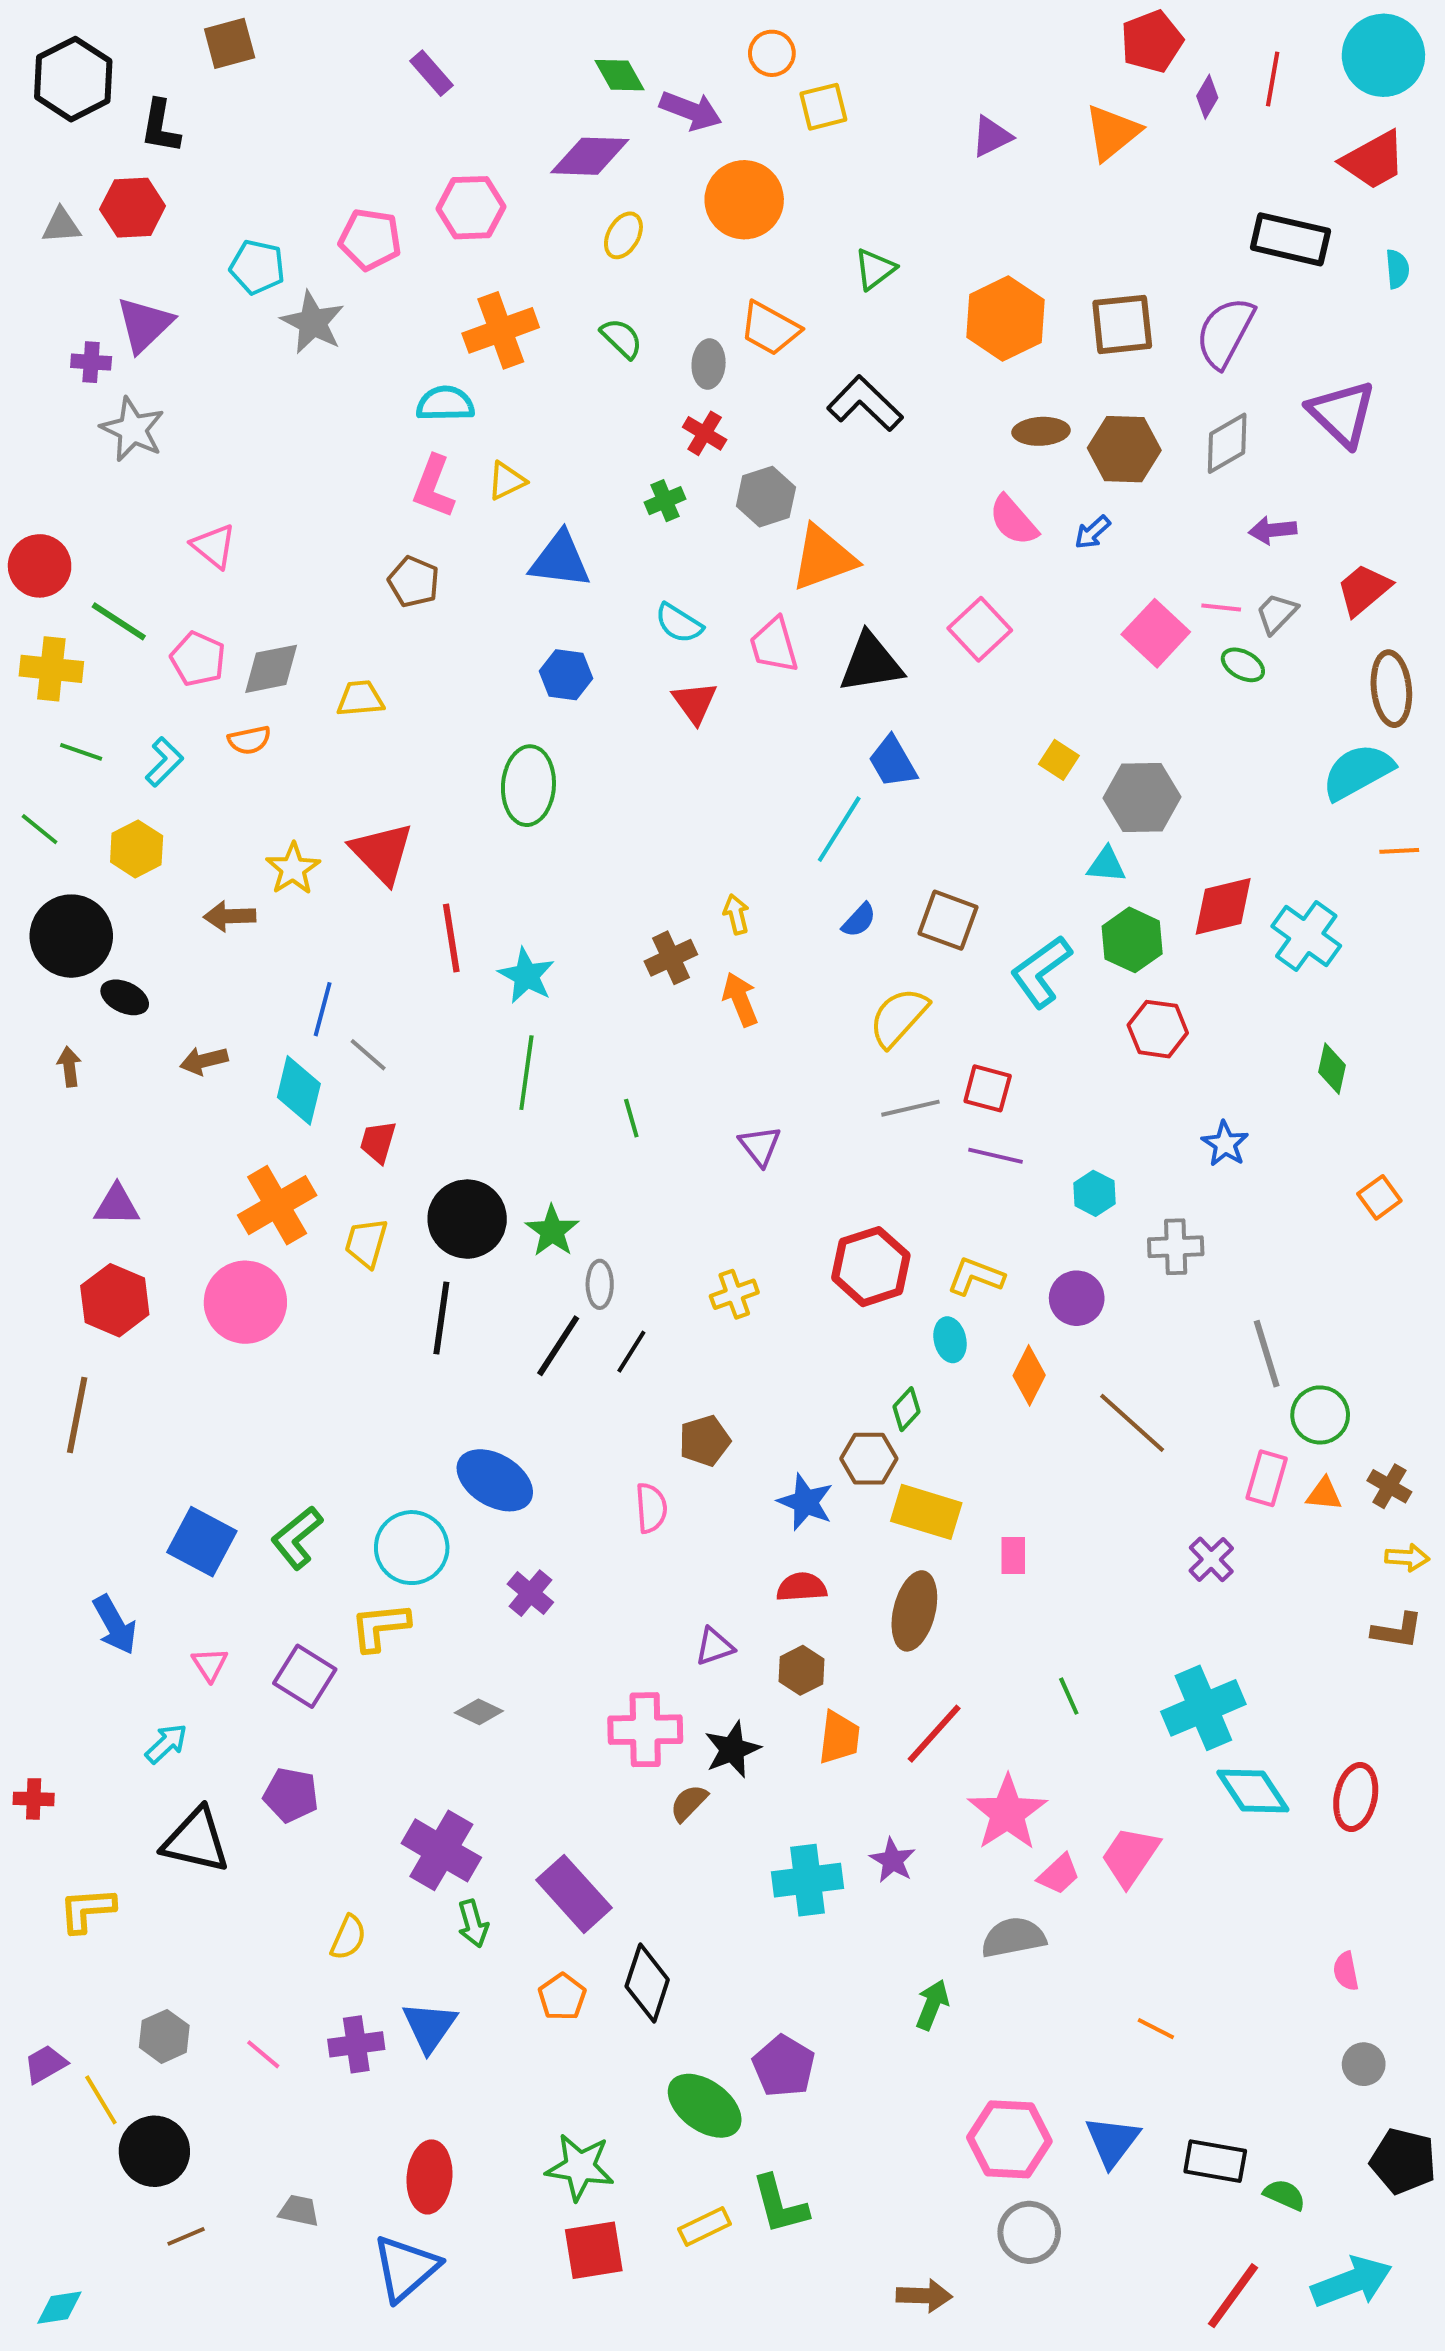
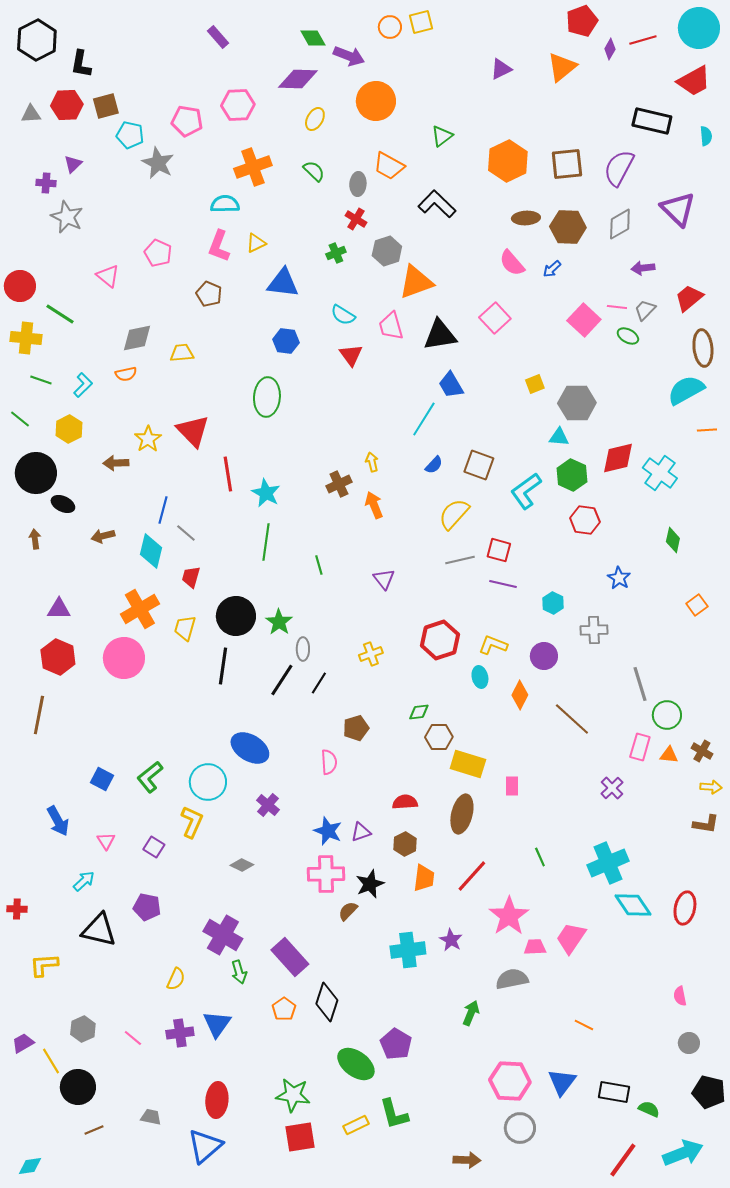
brown square: (230, 43) -> (106, 106), moved
red line: (1273, 79) -> (643, 40), turned 64
yellow square: (823, 107) -> (421, 22), moved
purple triangle: (144, 324) -> (73, 164), size x0.6
pink pentagon: (198, 659) -> (158, 253), moved
yellow square: (1059, 760) -> (535, 384), turned 36
green diamond: (906, 1409) -> (419, 712), moved, turned 40
blue star: (806, 1502) -> (328, 831), moved
blue square: (202, 1542) -> (102, 779), size x0.7
yellow L-shape: (380, 1627) -> (192, 822), turned 120
purple square: (305, 1676) -> (154, 847), size x0.7
pink trapezoid: (1059, 1874) -> (535, 947), turned -140

